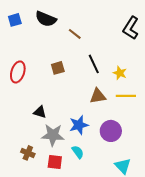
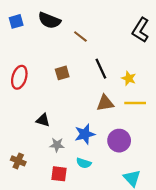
gray star: (53, 135) -> (57, 145), size x0.6
cyan semicircle: (78, 152) -> (84, 163), turned 144
brown cross: (28, 153) -> (18, 161), moved

